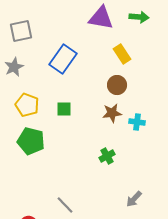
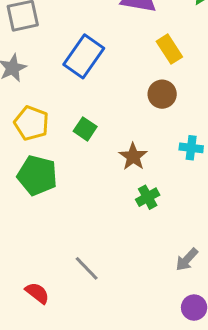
green square: (64, 109) -> (85, 129), turned 35
brown star: (112, 113) -> (133, 157), moved, turned -30

